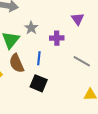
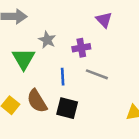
gray line: (82, 61) -> (97, 74), moved
brown semicircle: (17, 63) -> (37, 101), moved

